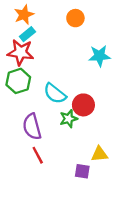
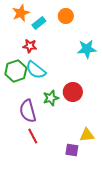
cyan rectangle: (27, 34) -> (39, 23), moved
red star: (21, 52) -> (30, 46), moved, size x0.6
cyan semicircle: (55, 94) -> (36, 70), moved
green star: (69, 119) -> (51, 98), moved

